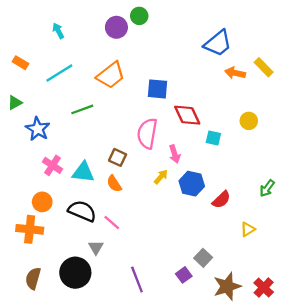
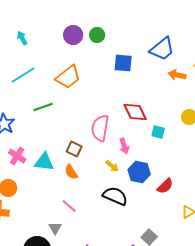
green circle: (139, 16) -> (97, 35), moved
blue square: (157, 89) -> (123, 63), moved
yellow arrow: (161, 177) -> (112, 166), turned 88
black semicircle: (82, 211) -> (115, 196), moved

